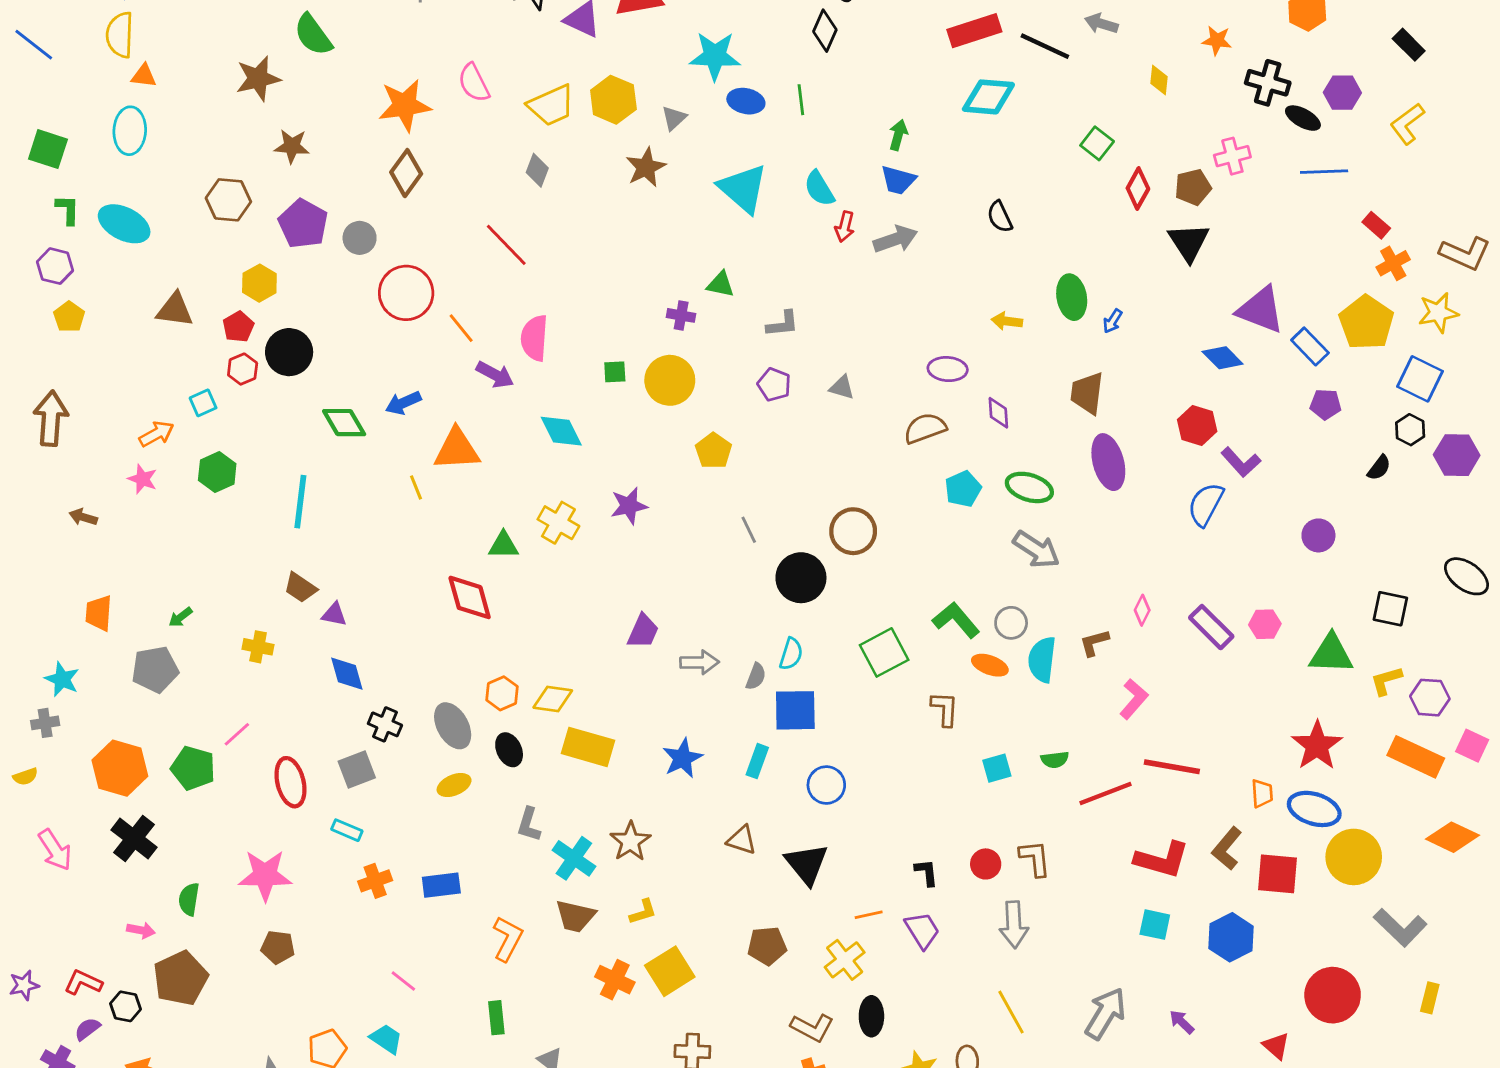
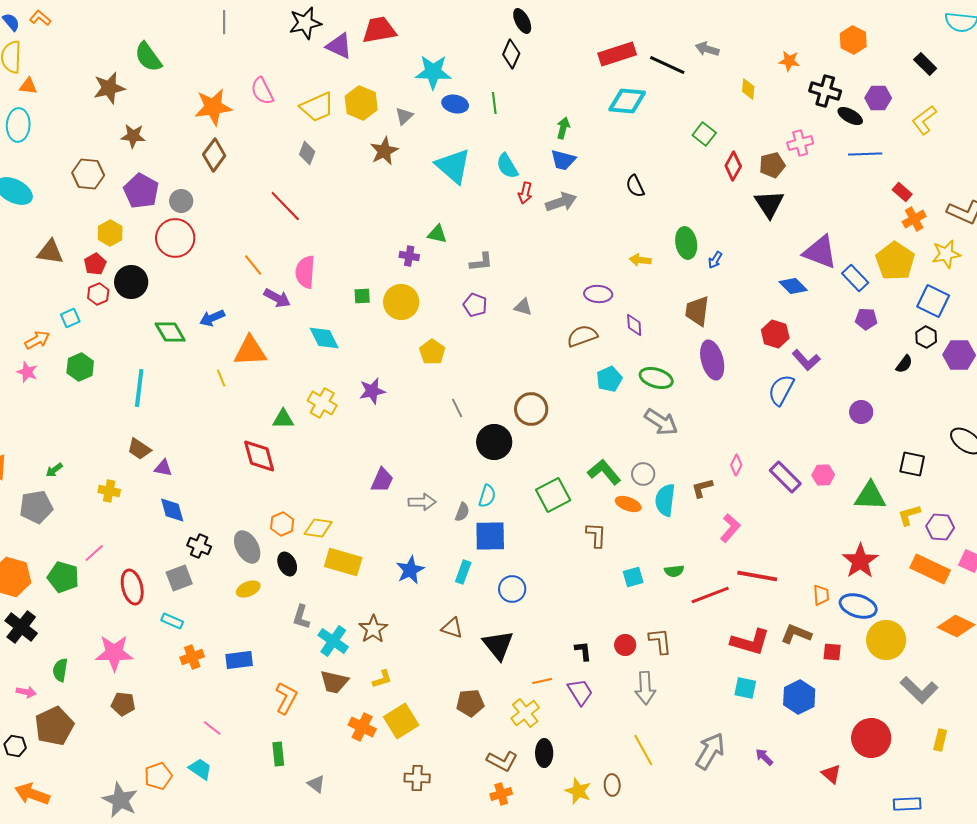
red circle: (406, 293) -> (175, 238), moved
brown L-shape: (1227, 848) -> (796, 634), turned 72
red square: (1278, 874) -> (832, 652), size x0.6

